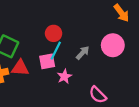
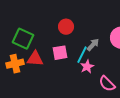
cyan line: (56, 51) -> (82, 55), moved
pink star: (64, 76) -> (87, 67), moved

